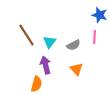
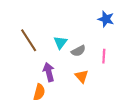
pink line: (94, 37) -> (104, 56), moved
cyan triangle: (50, 42) -> (60, 42), moved

